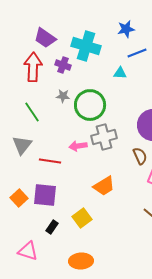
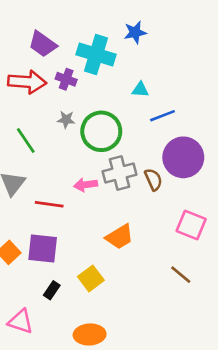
blue star: (126, 29) -> (135, 32), moved
blue line: (137, 53) -> (162, 116), moved
red arrow: (33, 67) -> (27, 82), turned 92
brown semicircle: (140, 156) -> (153, 180), moved

